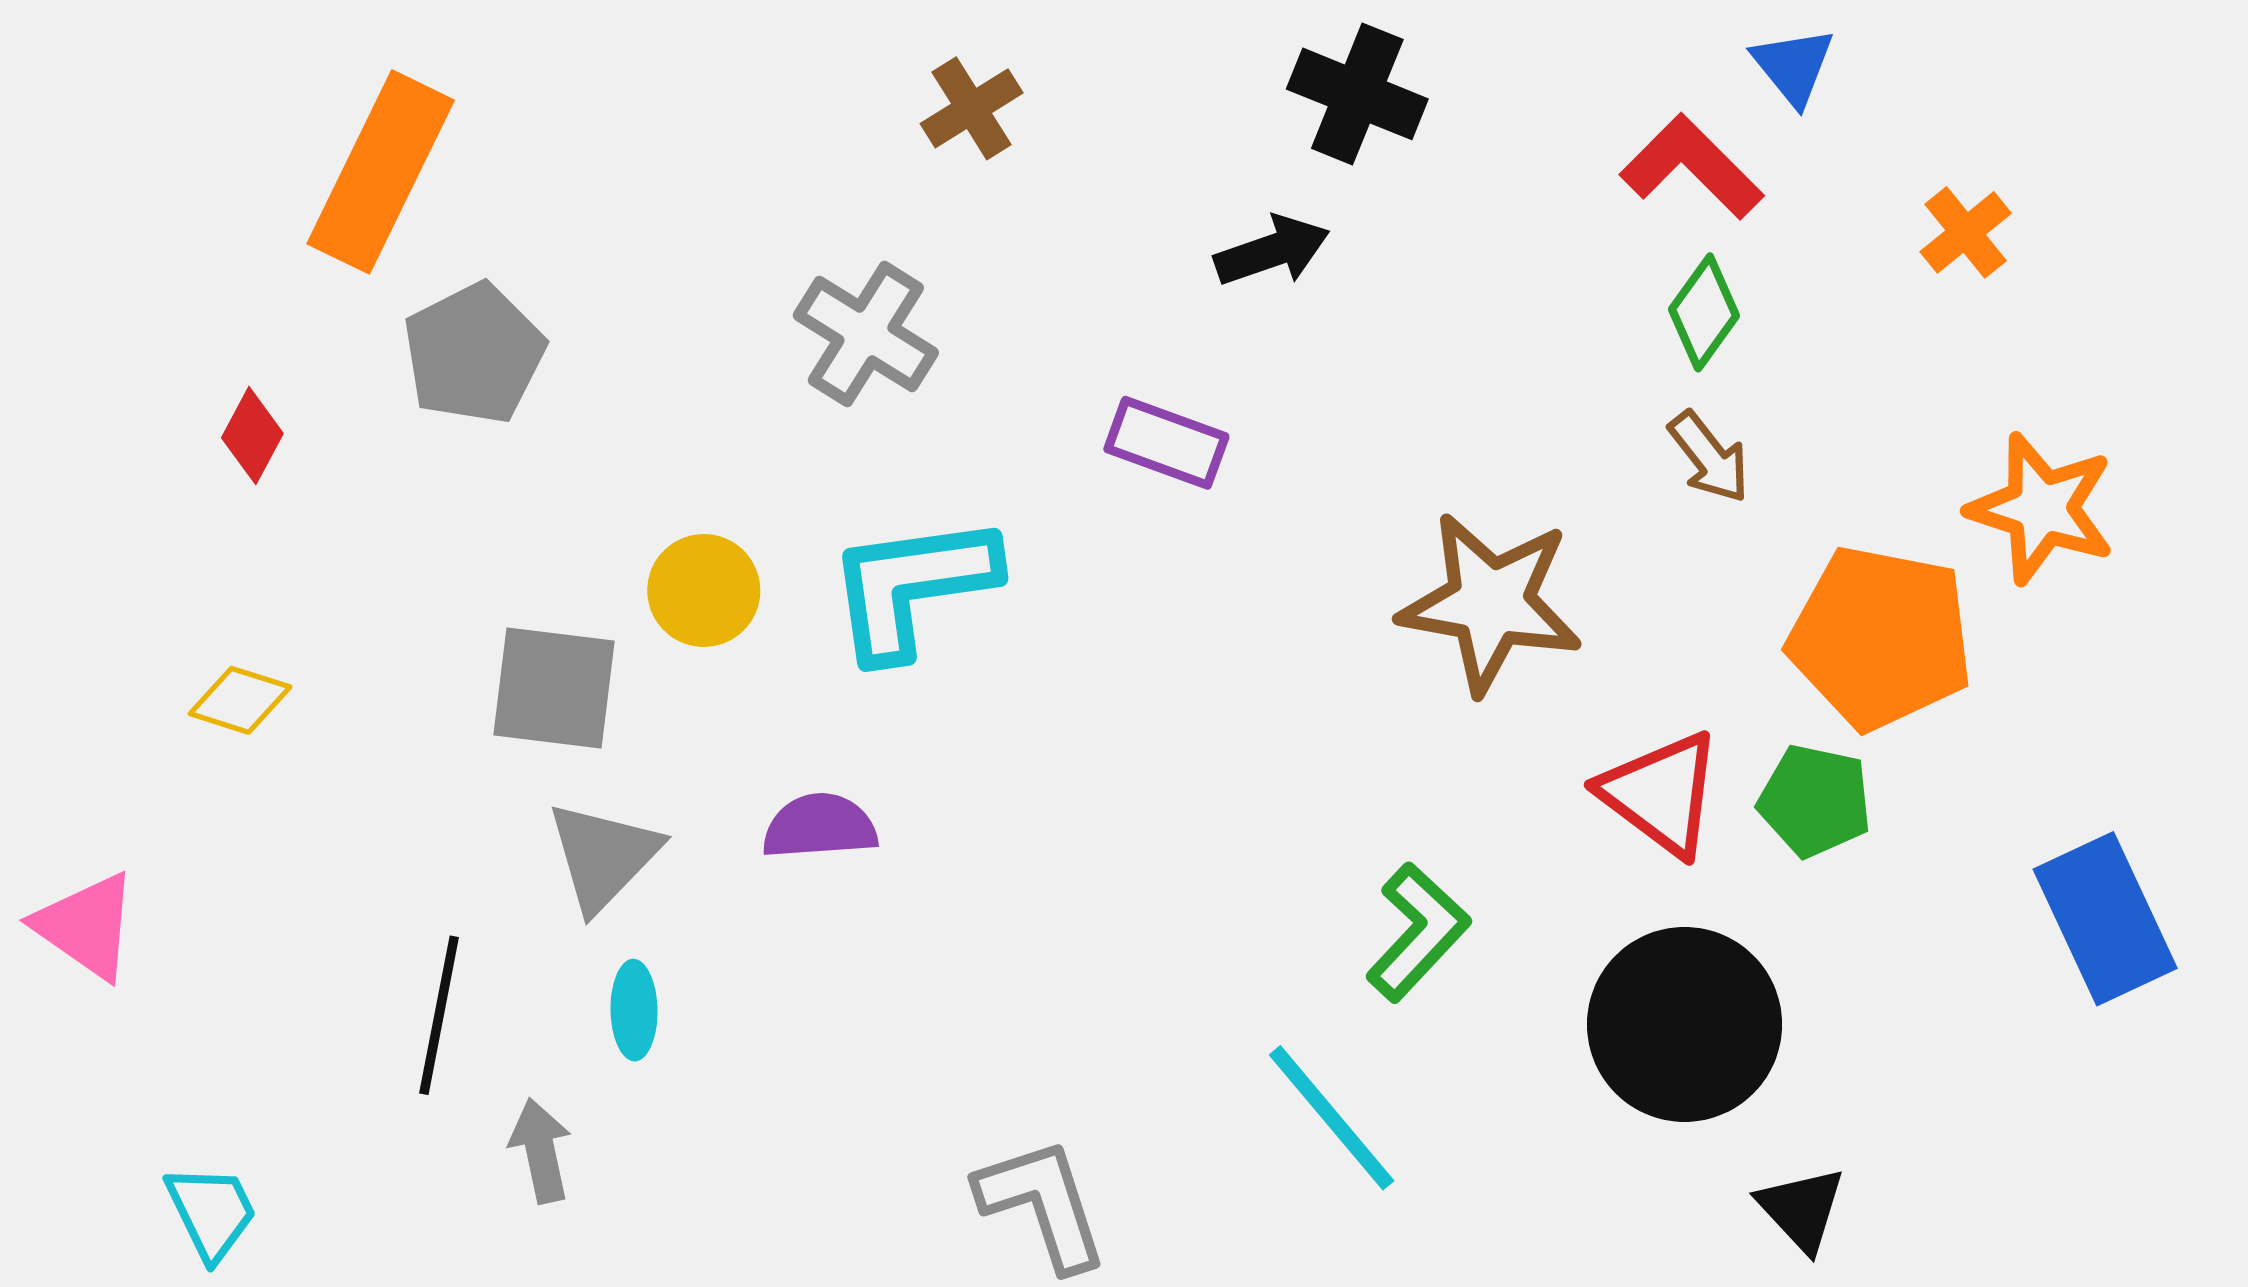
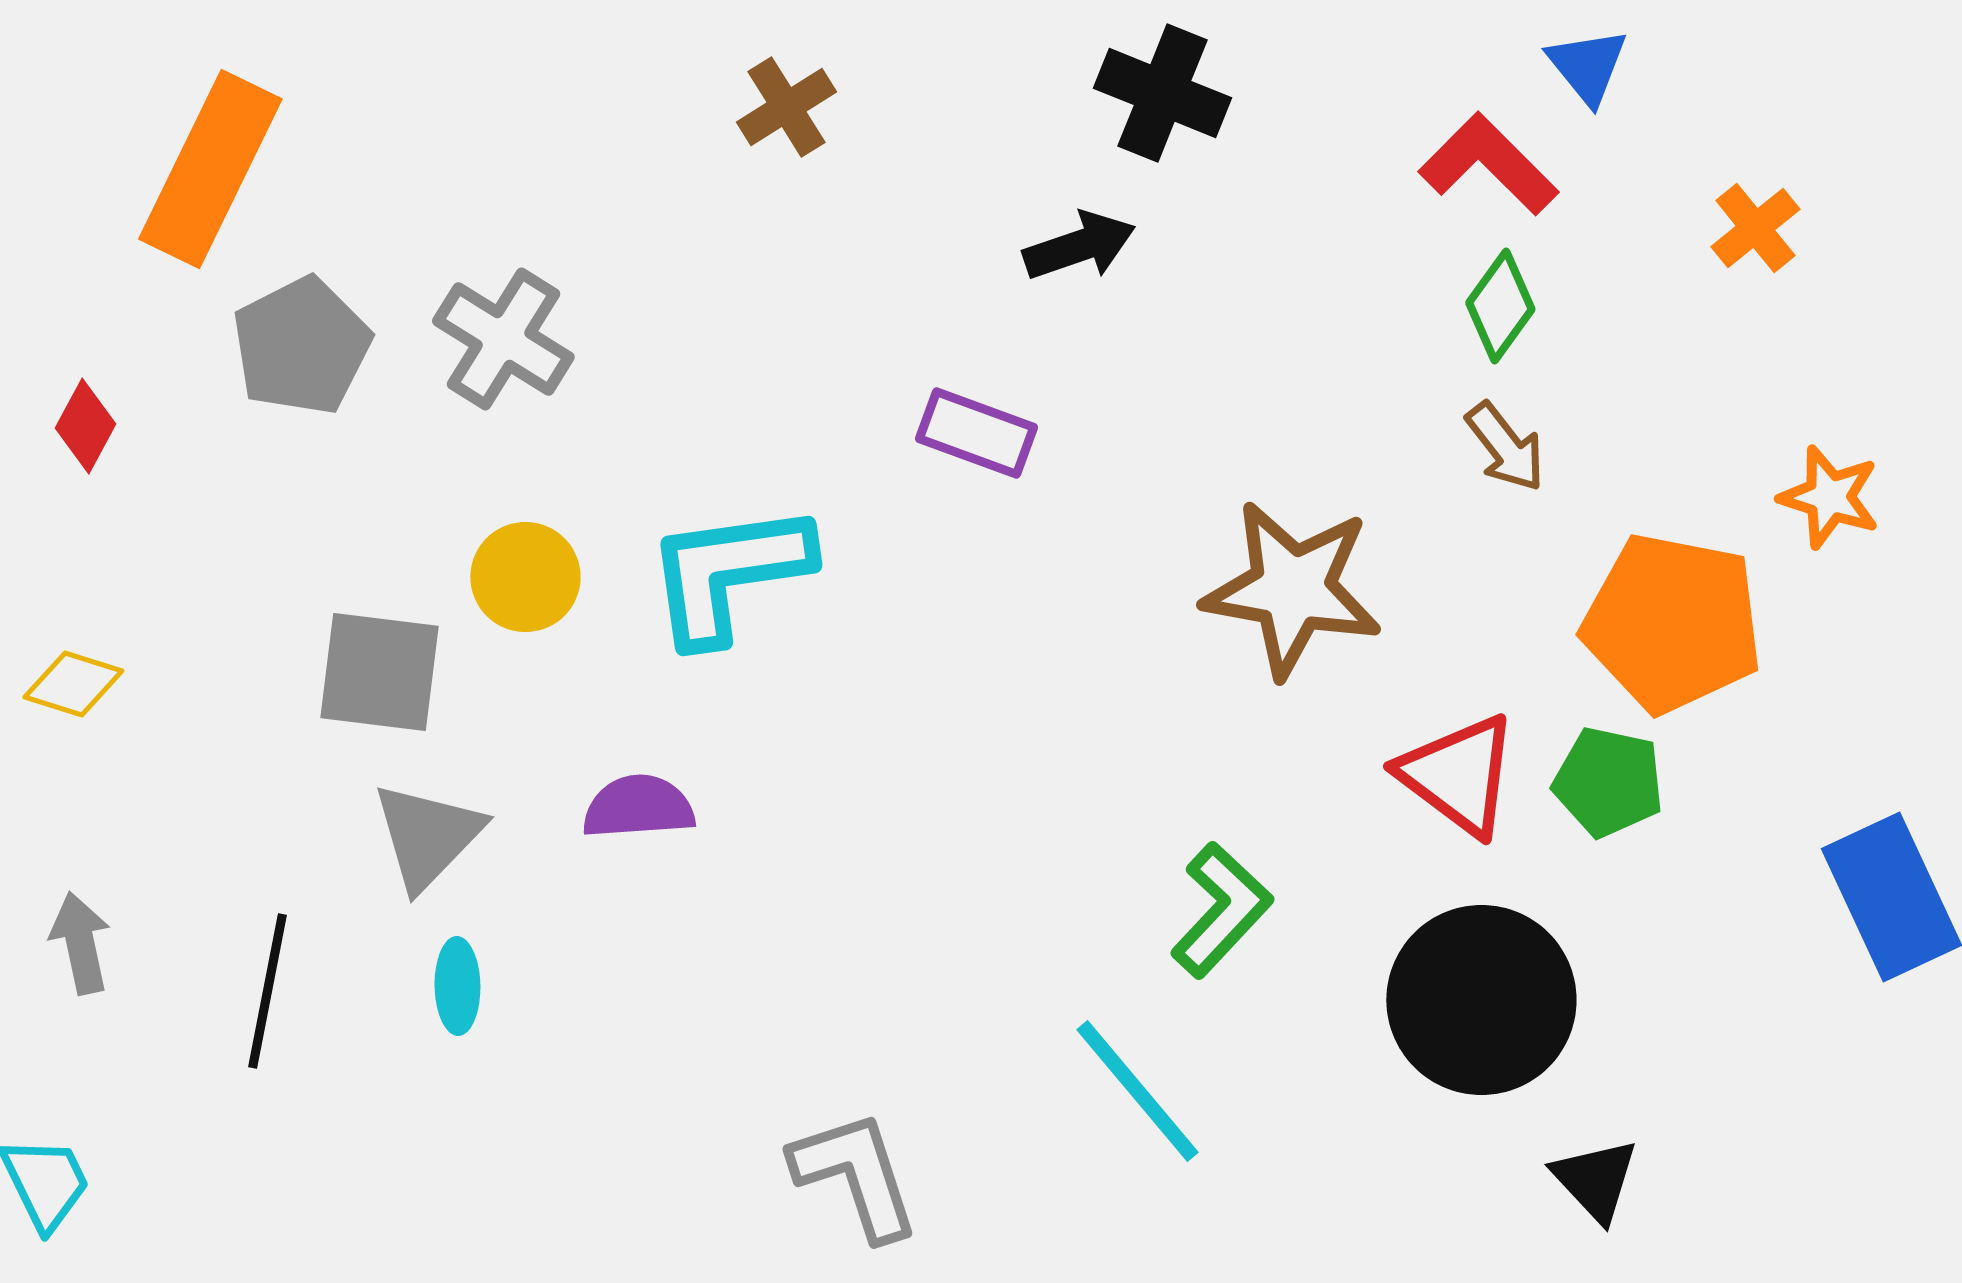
gray cross: (866, 334) -> (503, 339), moved
orange star: (2042, 508) -> (1829, 497), size x0.7
gray arrow: (541, 1151) -> (80, 943), moved

